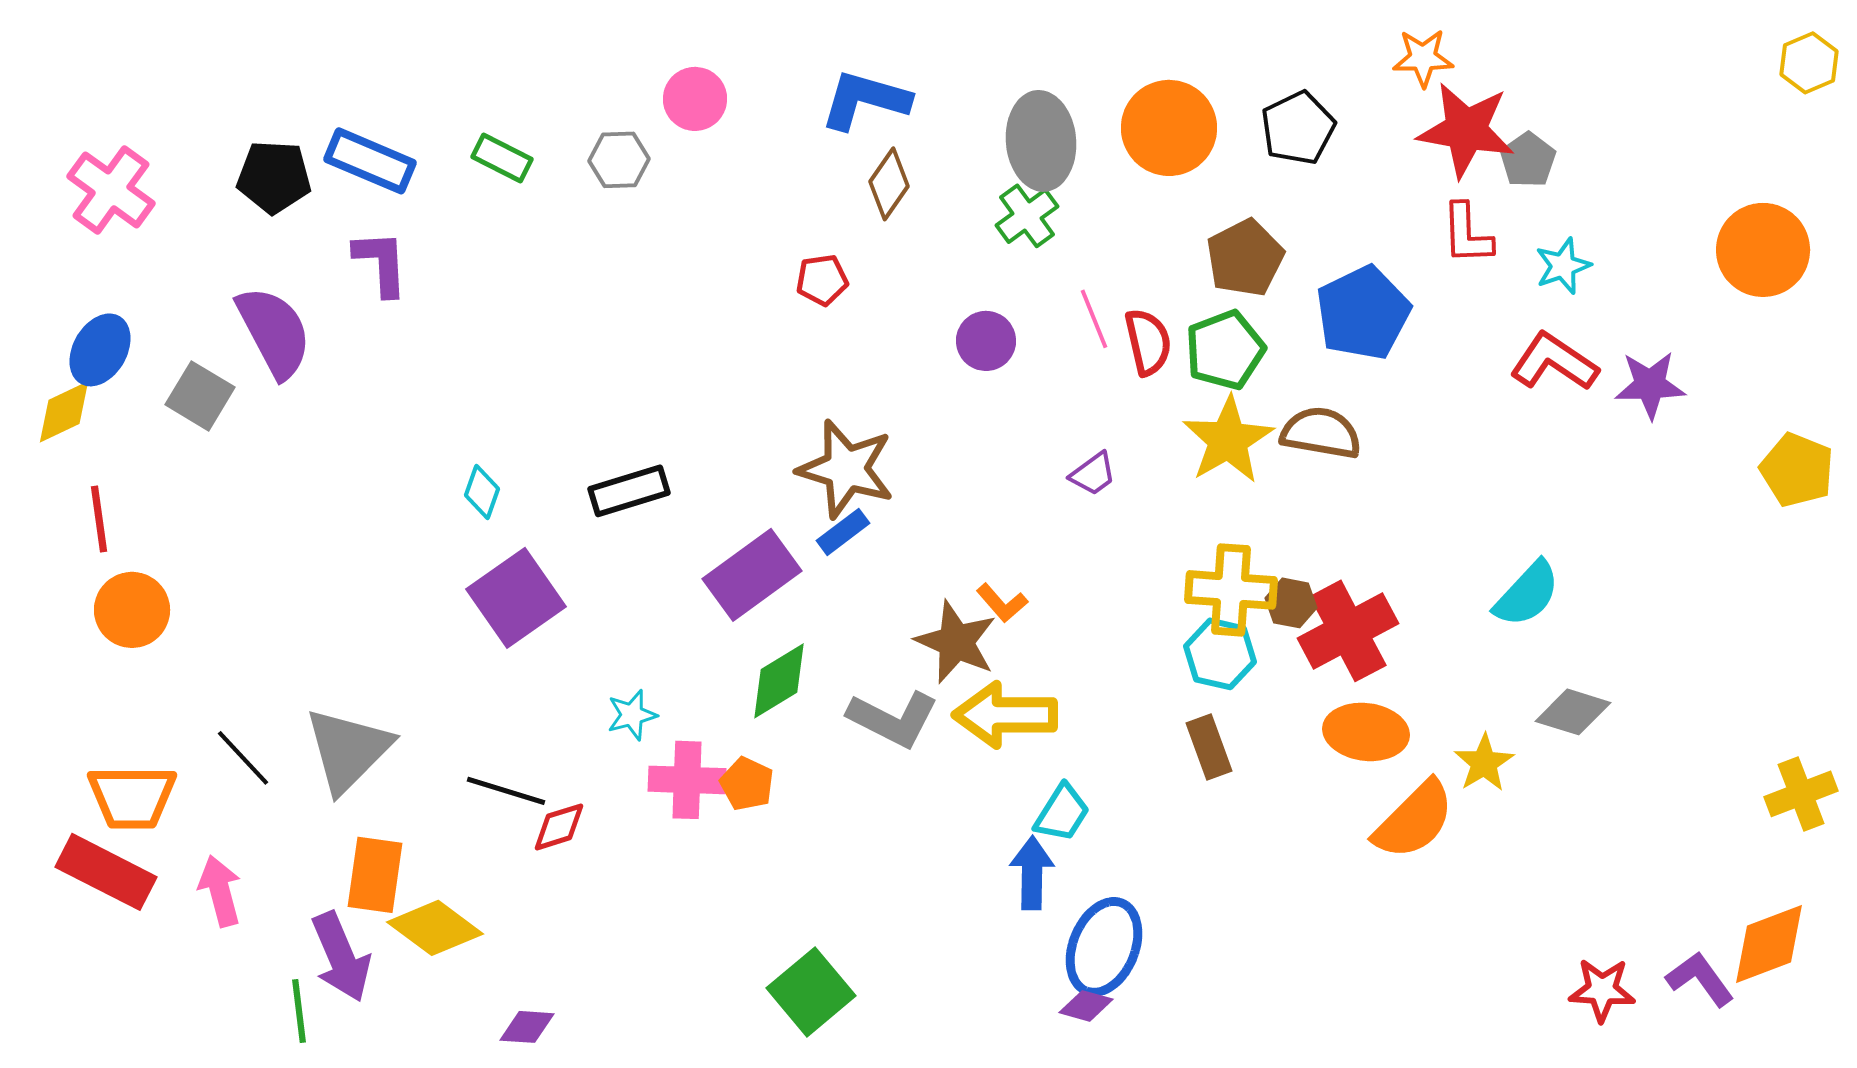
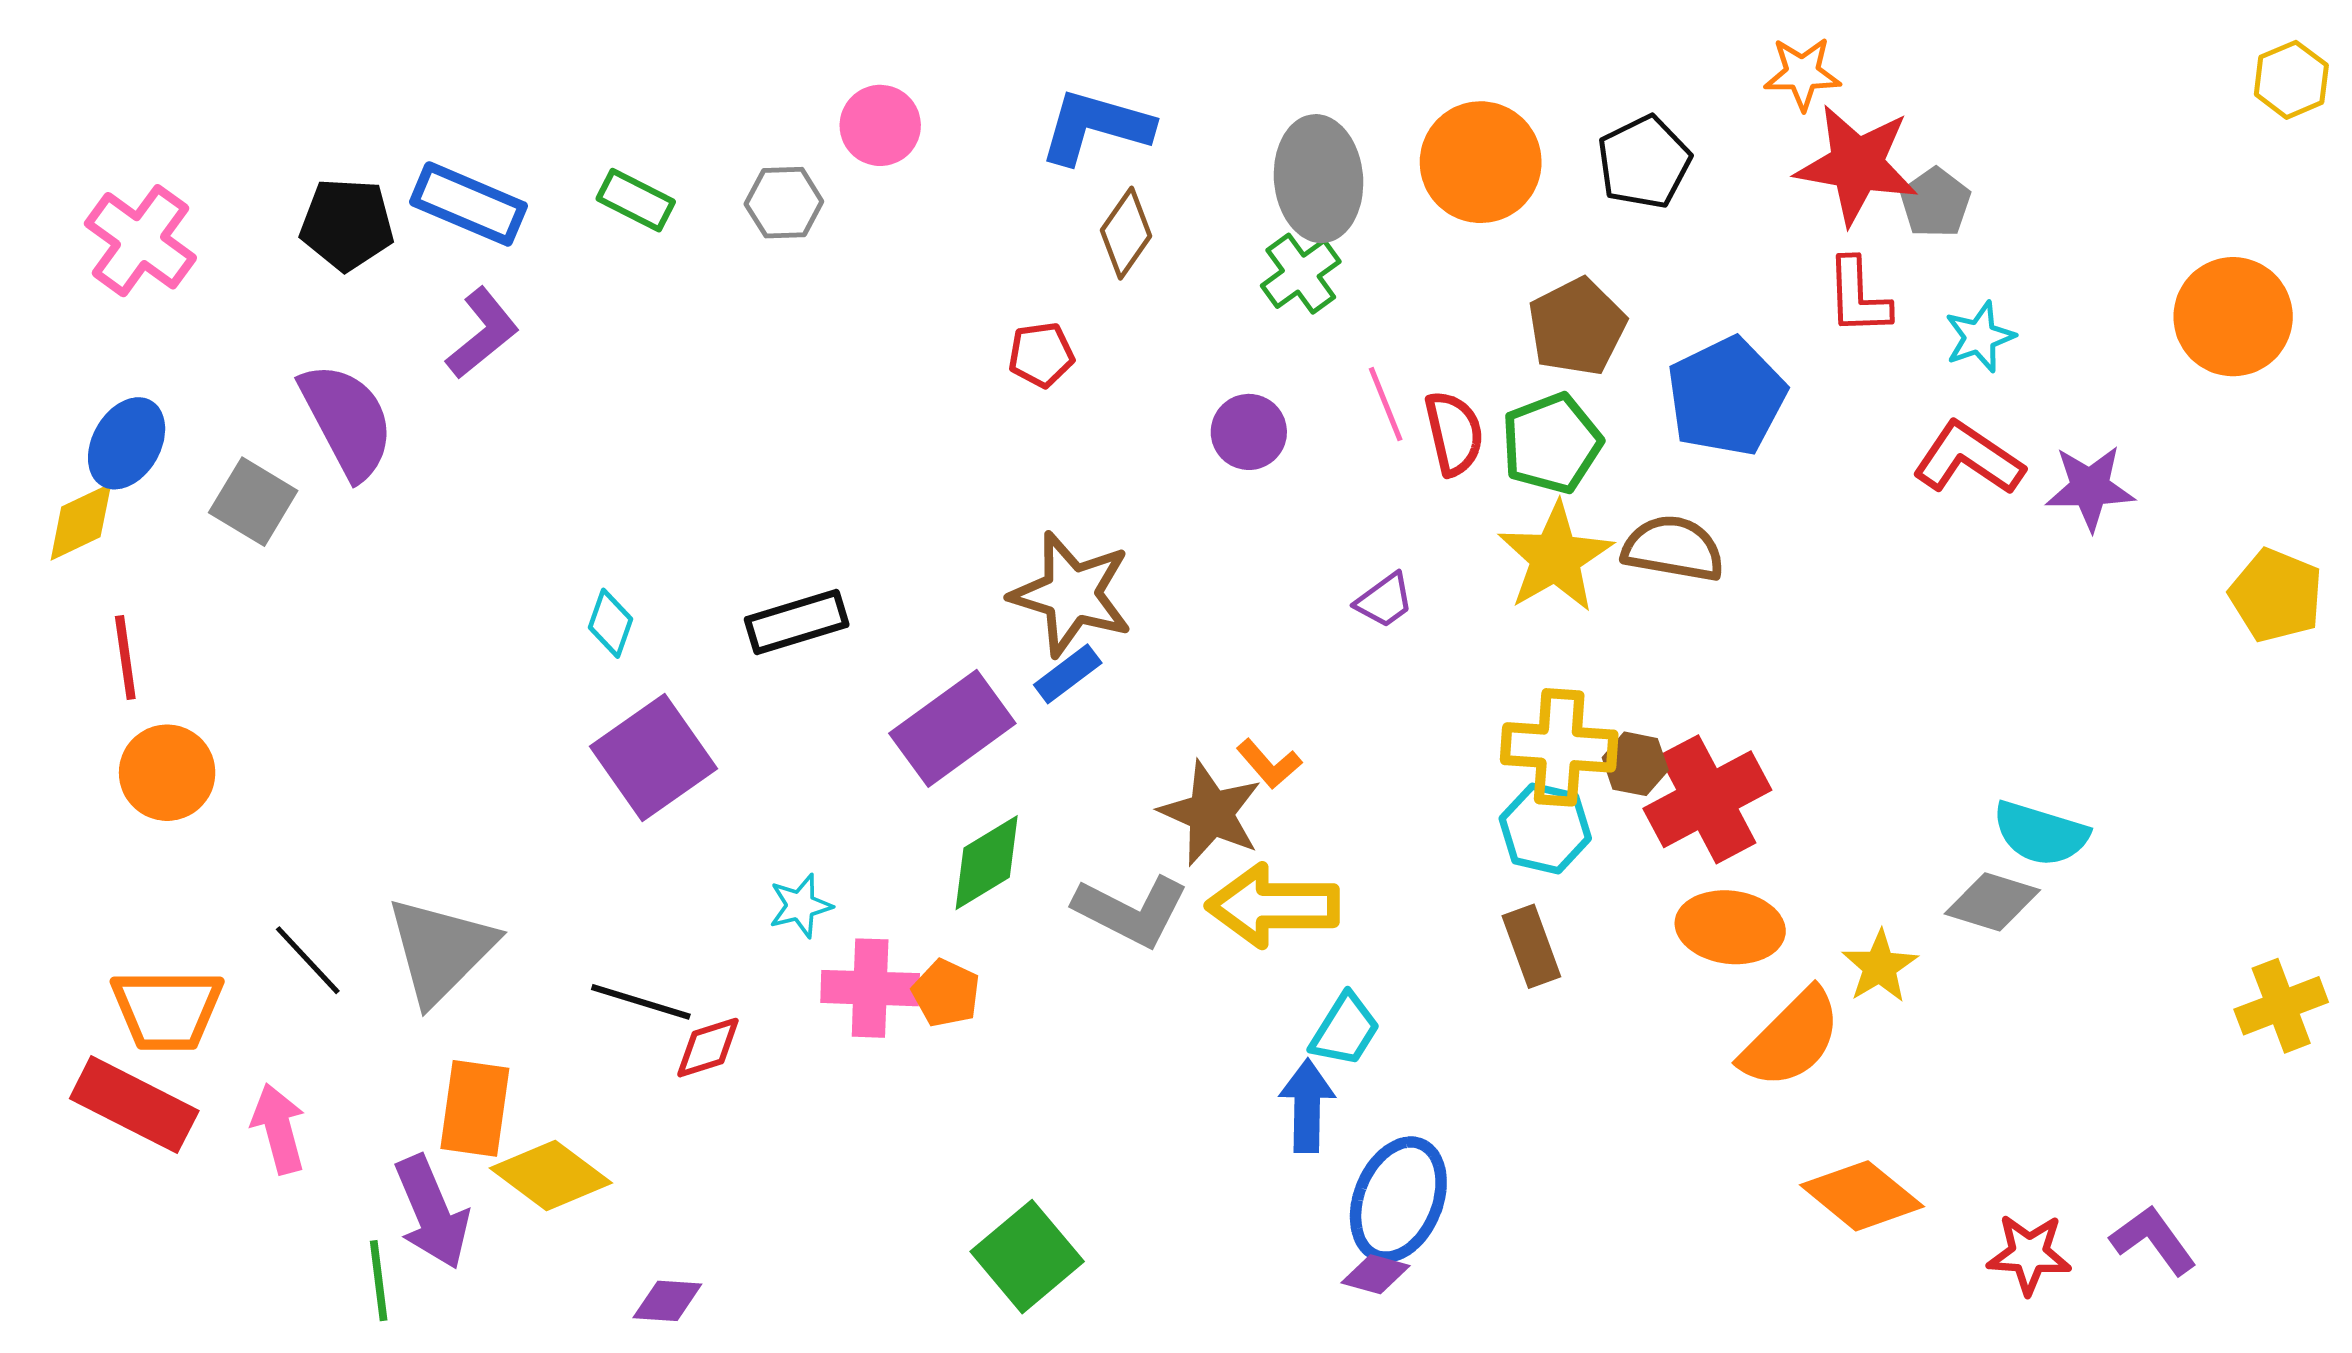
purple L-shape: (381, 263) -> (482, 333), turned 54
cyan semicircle: (1527, 594) -> (2041, 833), moved, turned 64
orange diamond: (1769, 944) -> (1862, 1196), moved, turned 60

